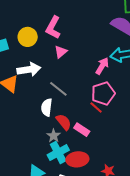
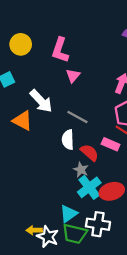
yellow circle: (28, 37) -> (21, 44), moved
white arrow: (29, 69) -> (41, 101), turned 65
pink rectangle: (82, 130) -> (111, 144), moved

